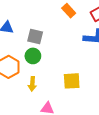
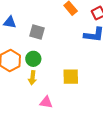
green circle: (33, 56) -> (33, 59), moved

